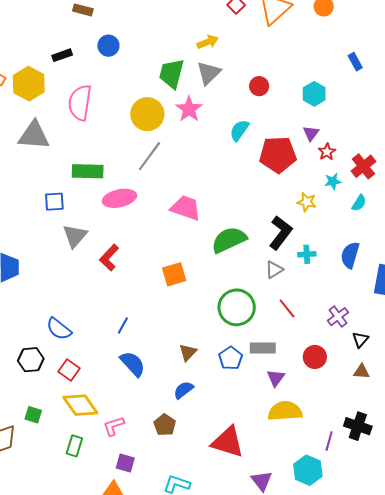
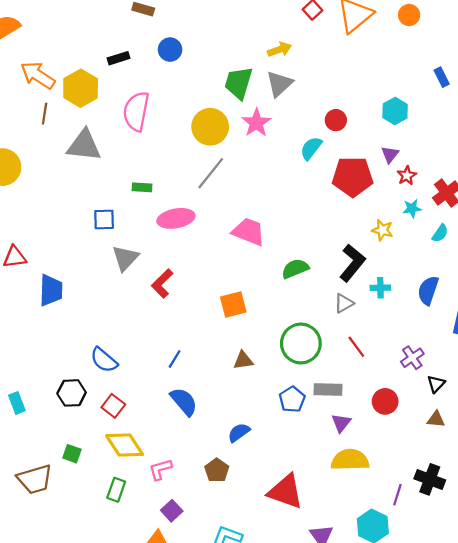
red circle: (259, 86) -> (336, 120), moved
green rectangle: (88, 171) -> (142, 187), size x0.6
green semicircle: (229, 240) -> (295, 269), size x0.7
brown triangle: (188, 352) -> (243, 360), moved, turned 36
purple square: (125, 463) -> (172, 511), turned 30

